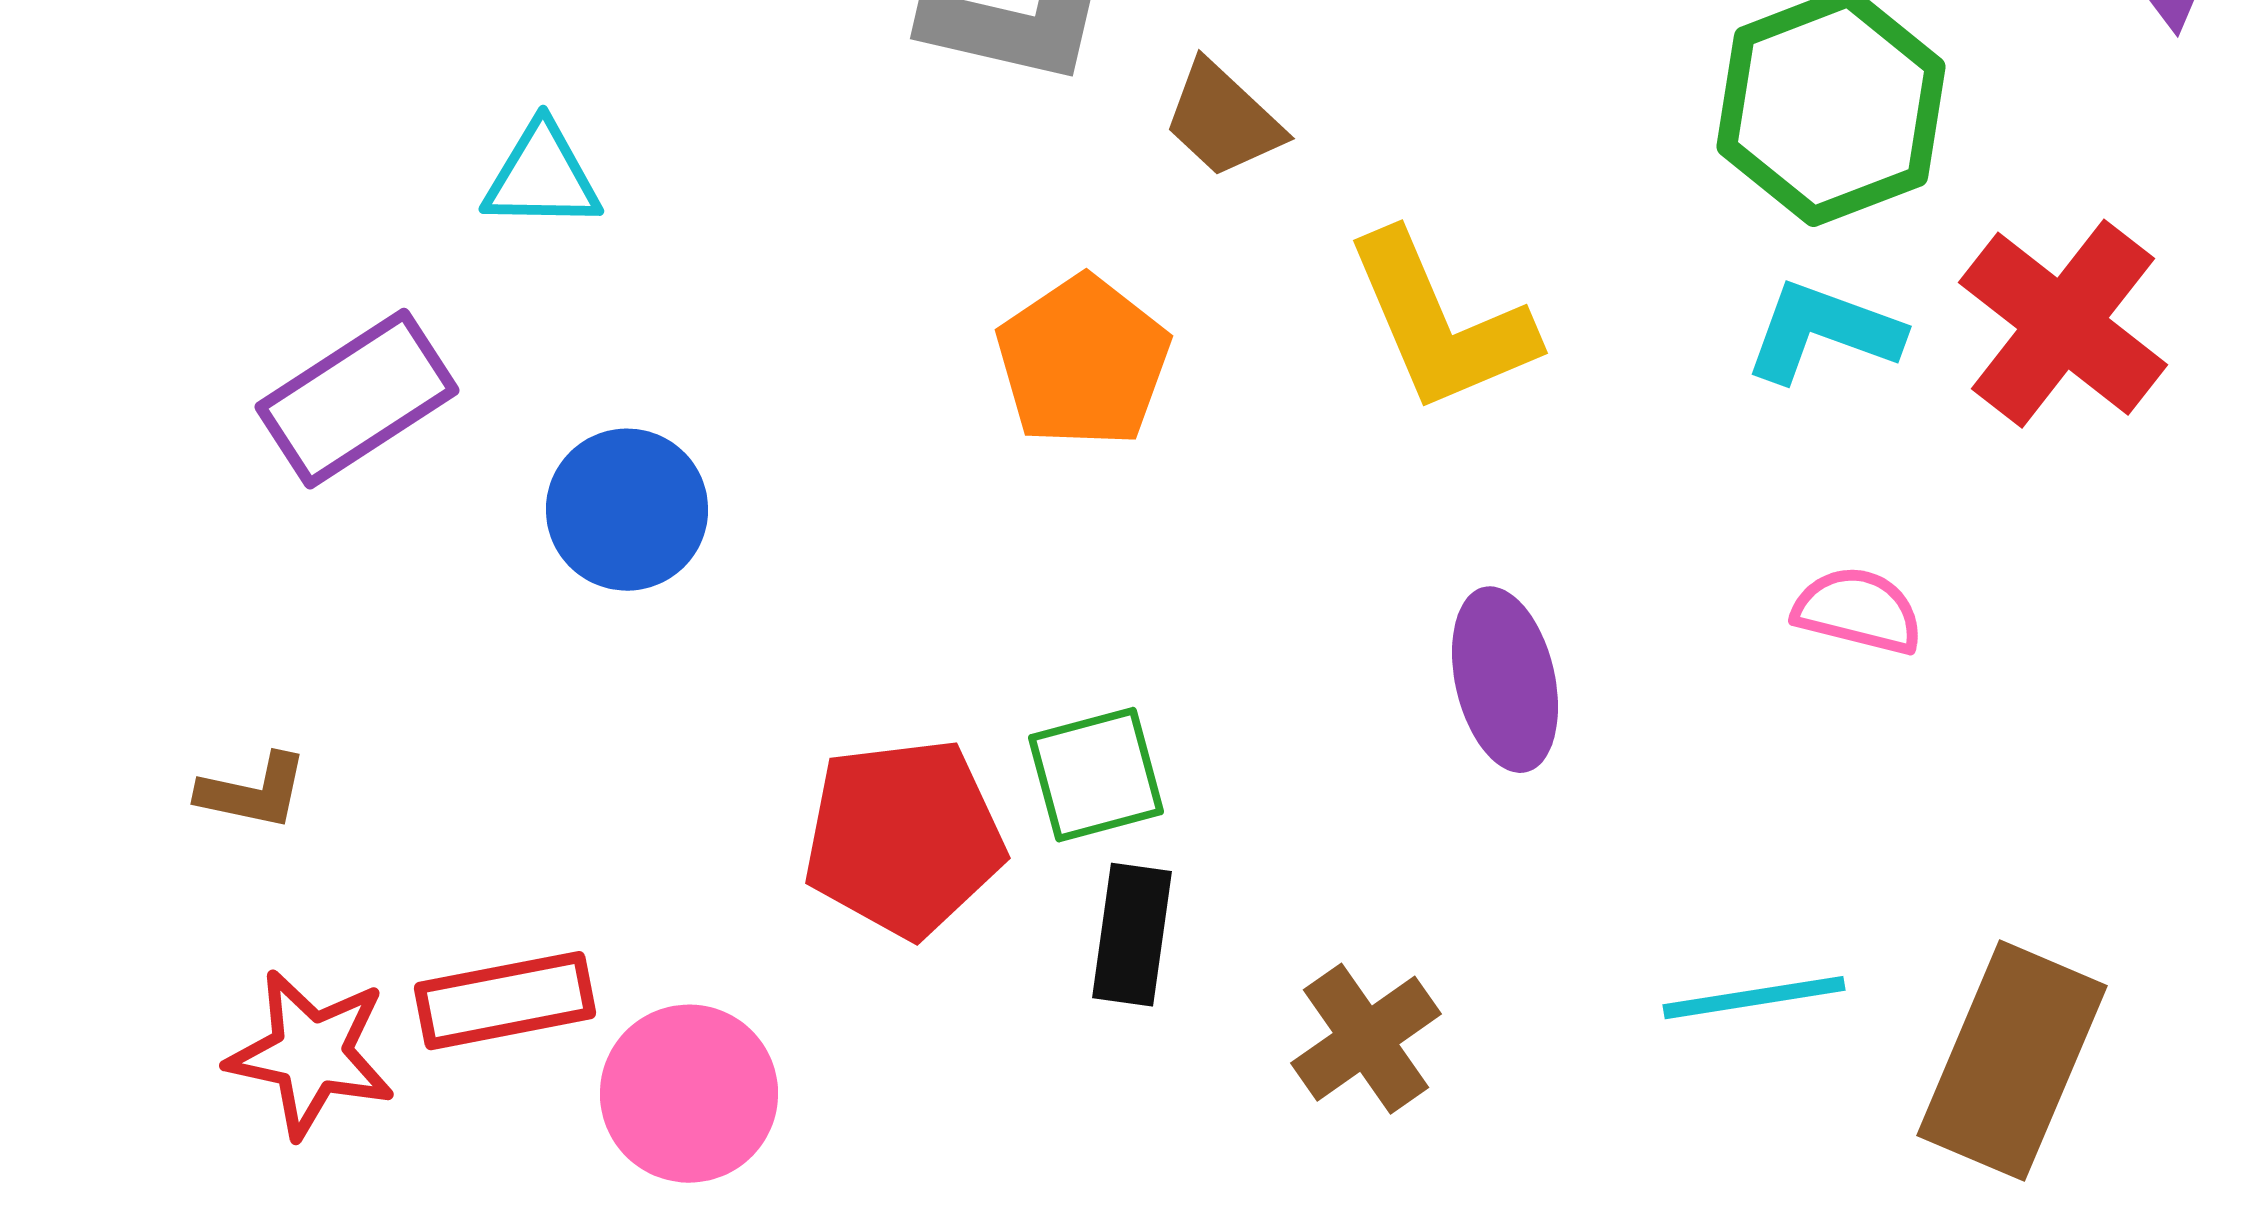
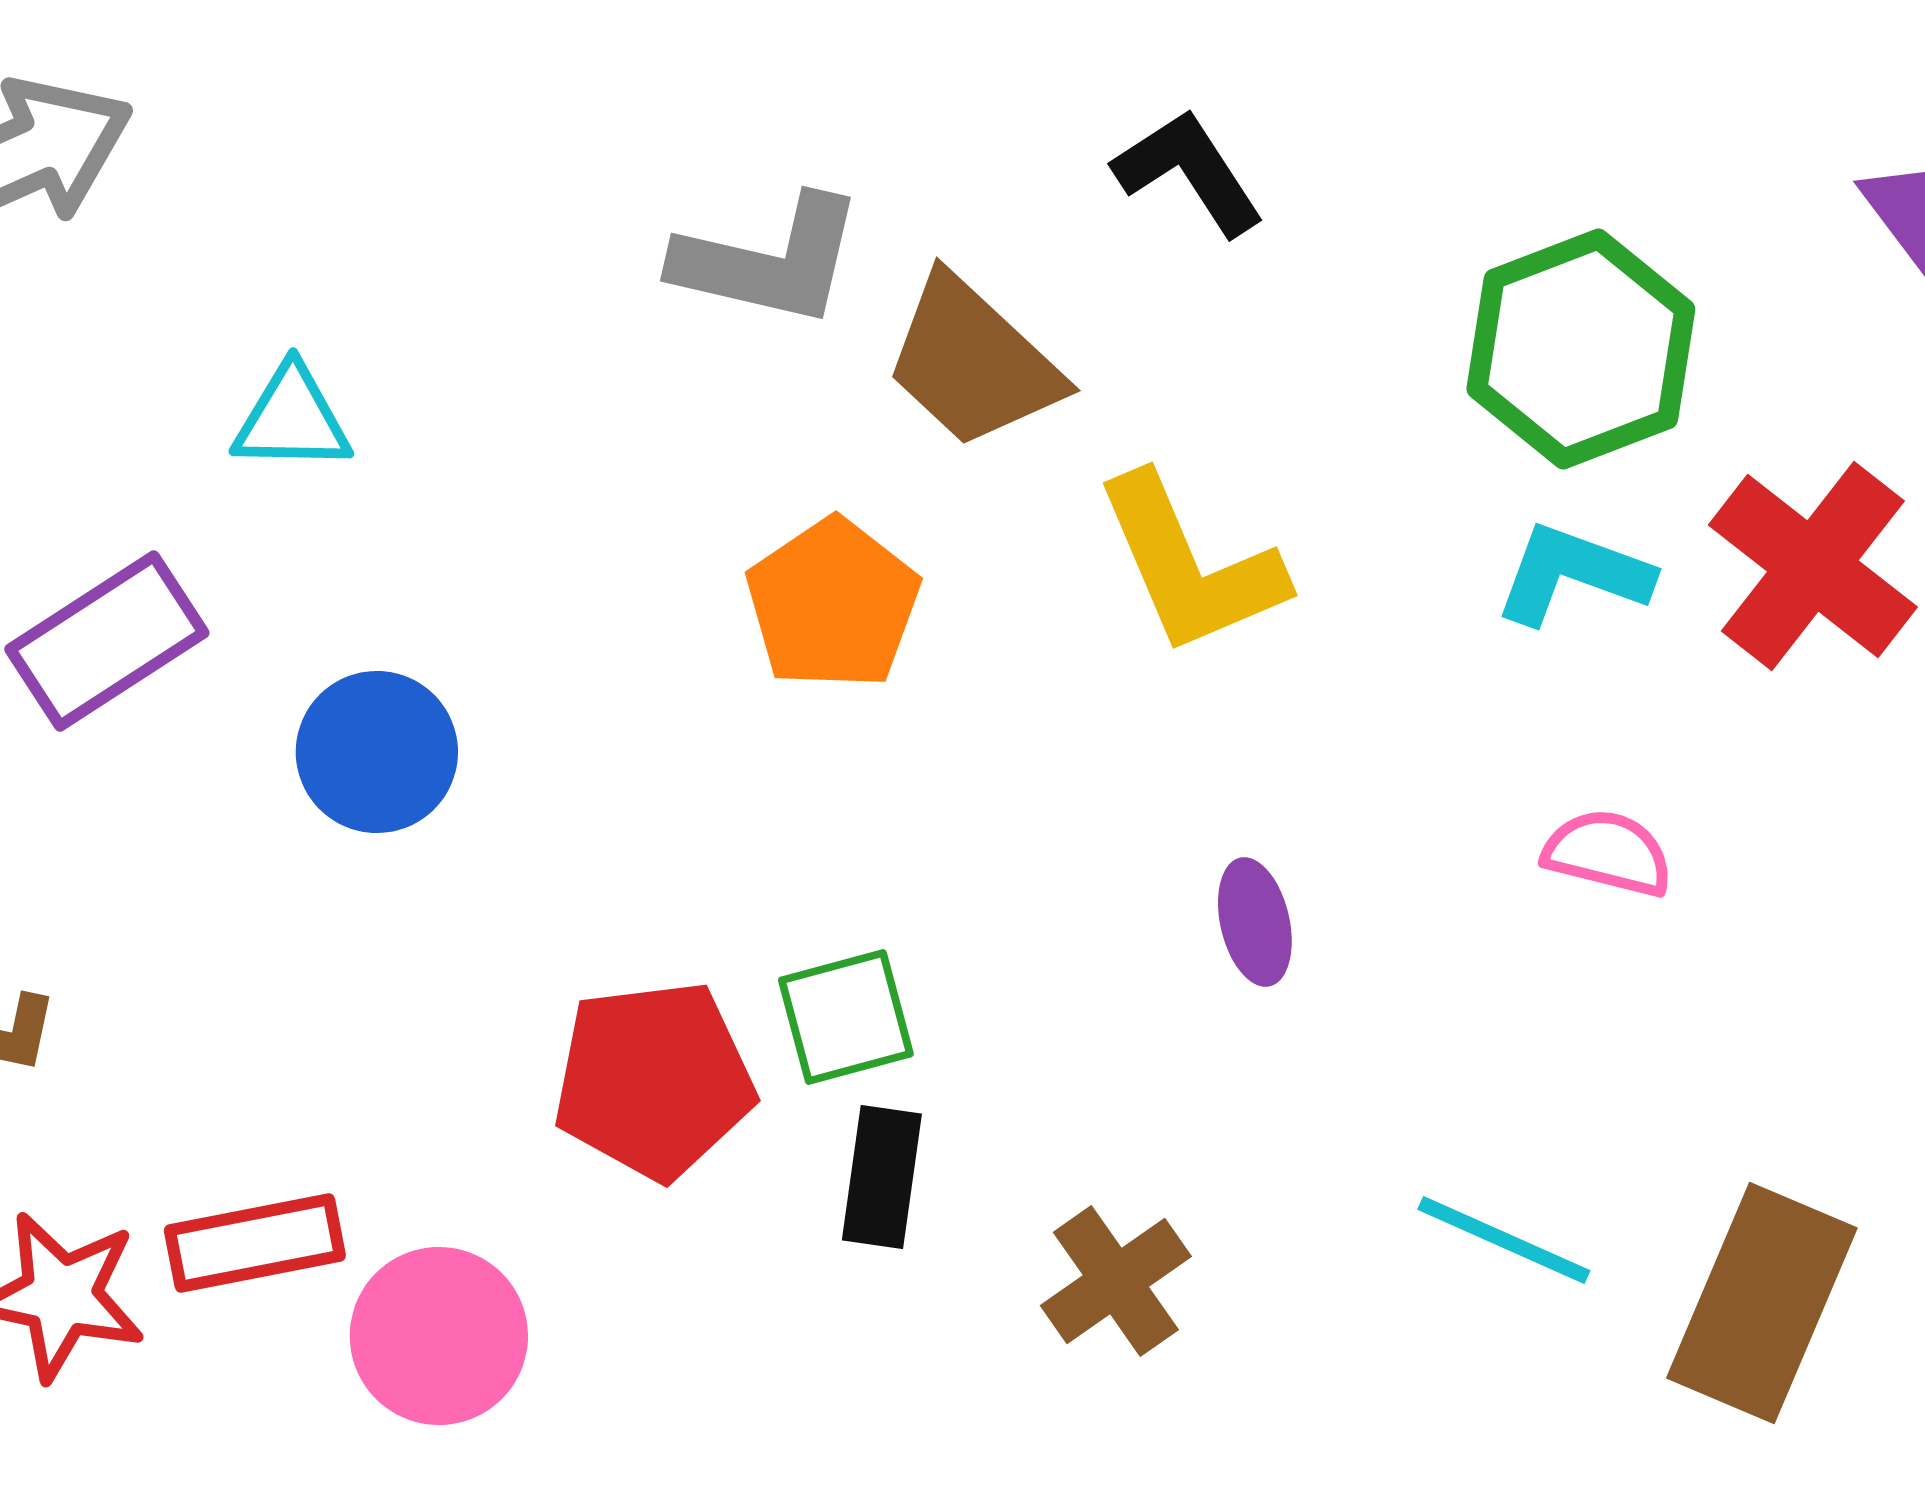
brown trapezoid: (1223, 120) -> (973, 362), size x1.5
purple ellipse: (1505, 680) -> (1255, 922), size x0.7
cyan line: (1754, 998) -> (1504, 1240), turned 33

